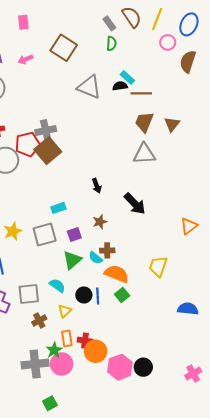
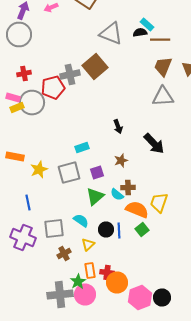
brown square: (48, 151) -> (95, 66), moved
yellow trapezoid: (158, 266) -> (159, 202), moved

